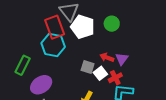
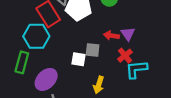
cyan hexagon: (53, 45) -> (36, 36), moved
white square: (100, 73) -> (78, 59), moved, turned -32

